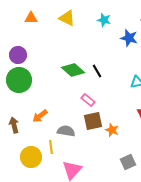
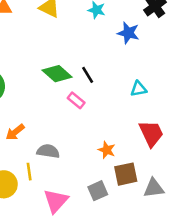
pink rectangle: (88, 100) -> (76, 100), moved
brown square: (93, 121) -> (126, 174), moved
gray square: (128, 162) -> (98, 191), moved

